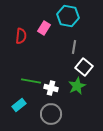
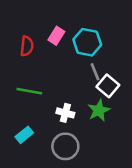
cyan hexagon: (68, 16) -> (87, 42), moved
gray line: (74, 47) -> (95, 72), moved, turned -32
green line: (31, 81) -> (29, 91), moved

